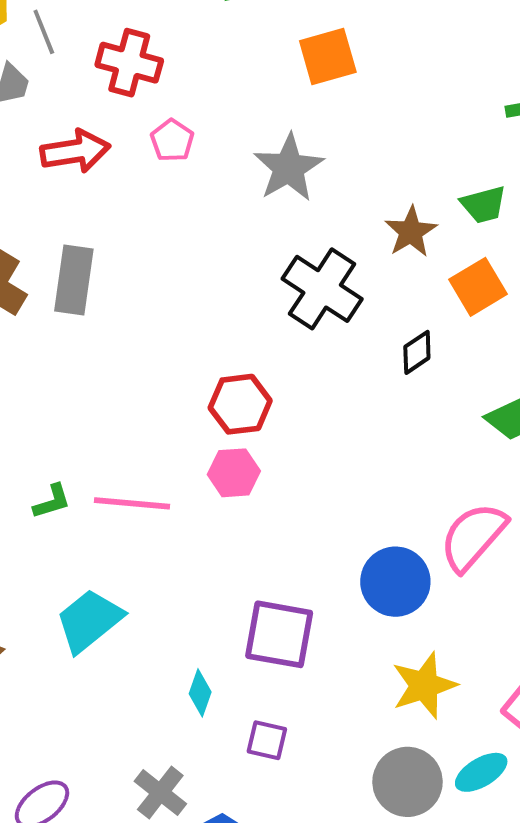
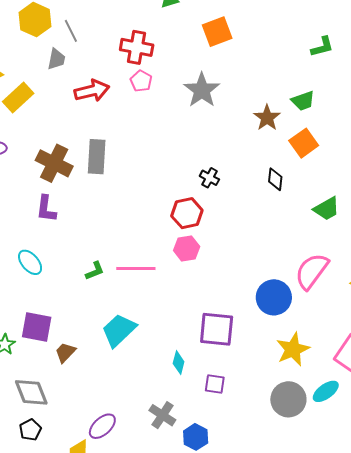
red cross: (129, 63) -> (137, 47), moved
black cross: (322, 289) -> (209, 178), moved, size x0.5
black diamond: (417, 352) -> (275, 179), turned -45

